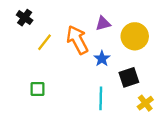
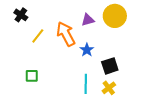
yellow circle: (135, 36) -> (115, 16), moved
yellow cross: (145, 103) -> (109, 88), moved

